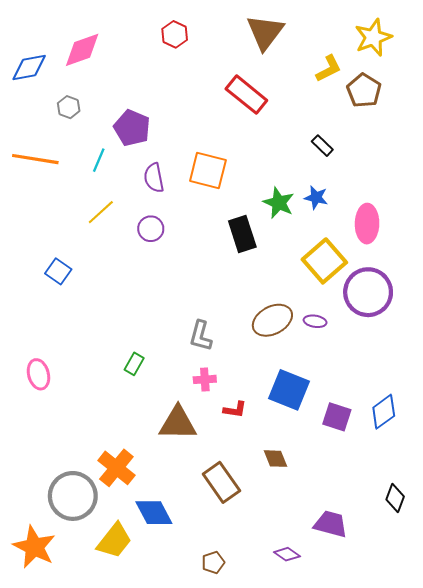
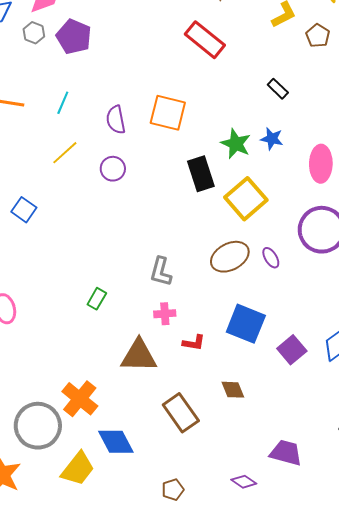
brown pentagon: (364, 90) -> (318, 36), size x0.7
gray hexagon: (69, 107) -> (34, 33), moved
purple pentagon: (132, 128) -> (74, 37), moved
yellow square: (324, 261) -> (246, 199), moved
purple ellipse: (315, 321) -> (271, 258), turned 50
purple square: (337, 417) -> (292, 350), turned 32

